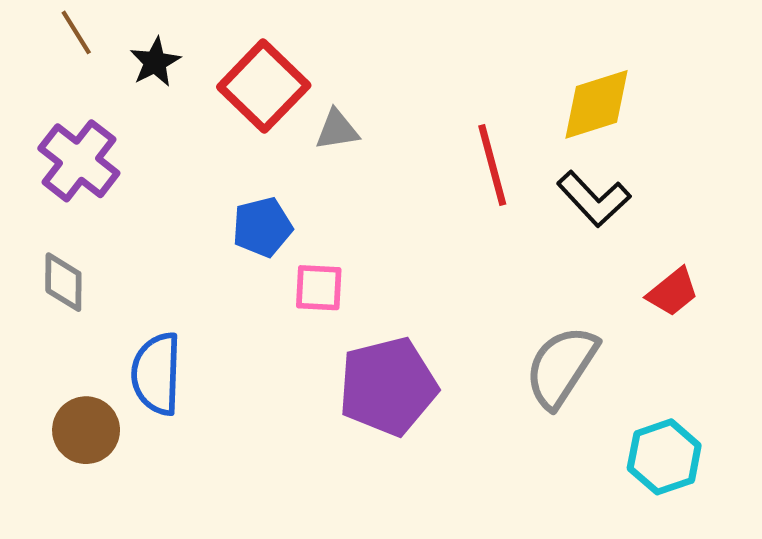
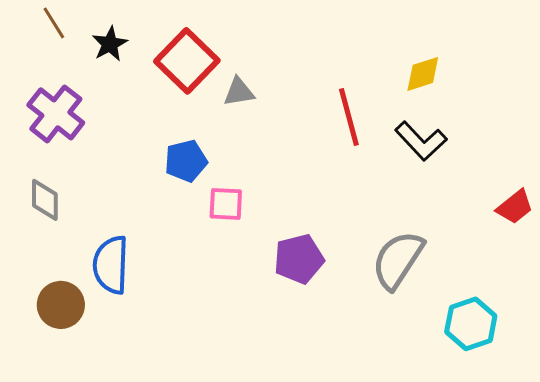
yellow diamond: (597, 104) -> (423, 74), size x0.7
red trapezoid: (673, 292) -> (515, 207), moved
purple pentagon: (388, 386) -> (299, 259), moved, size x0.7

